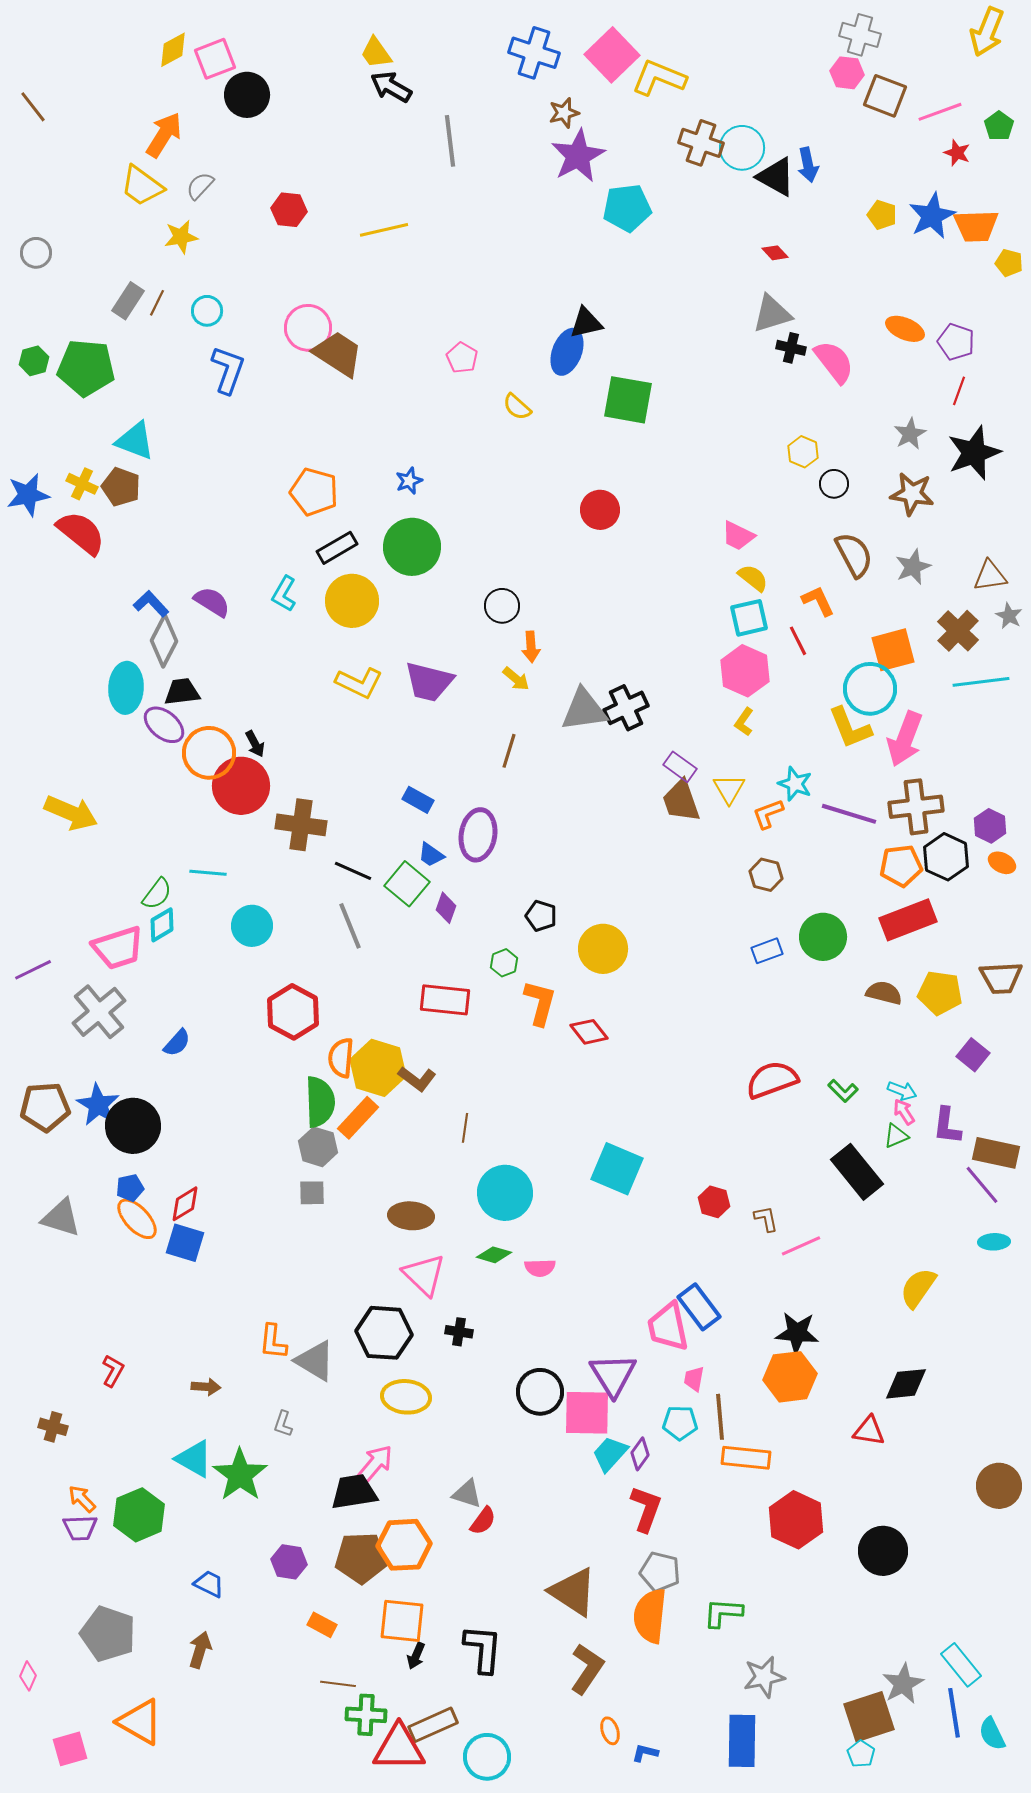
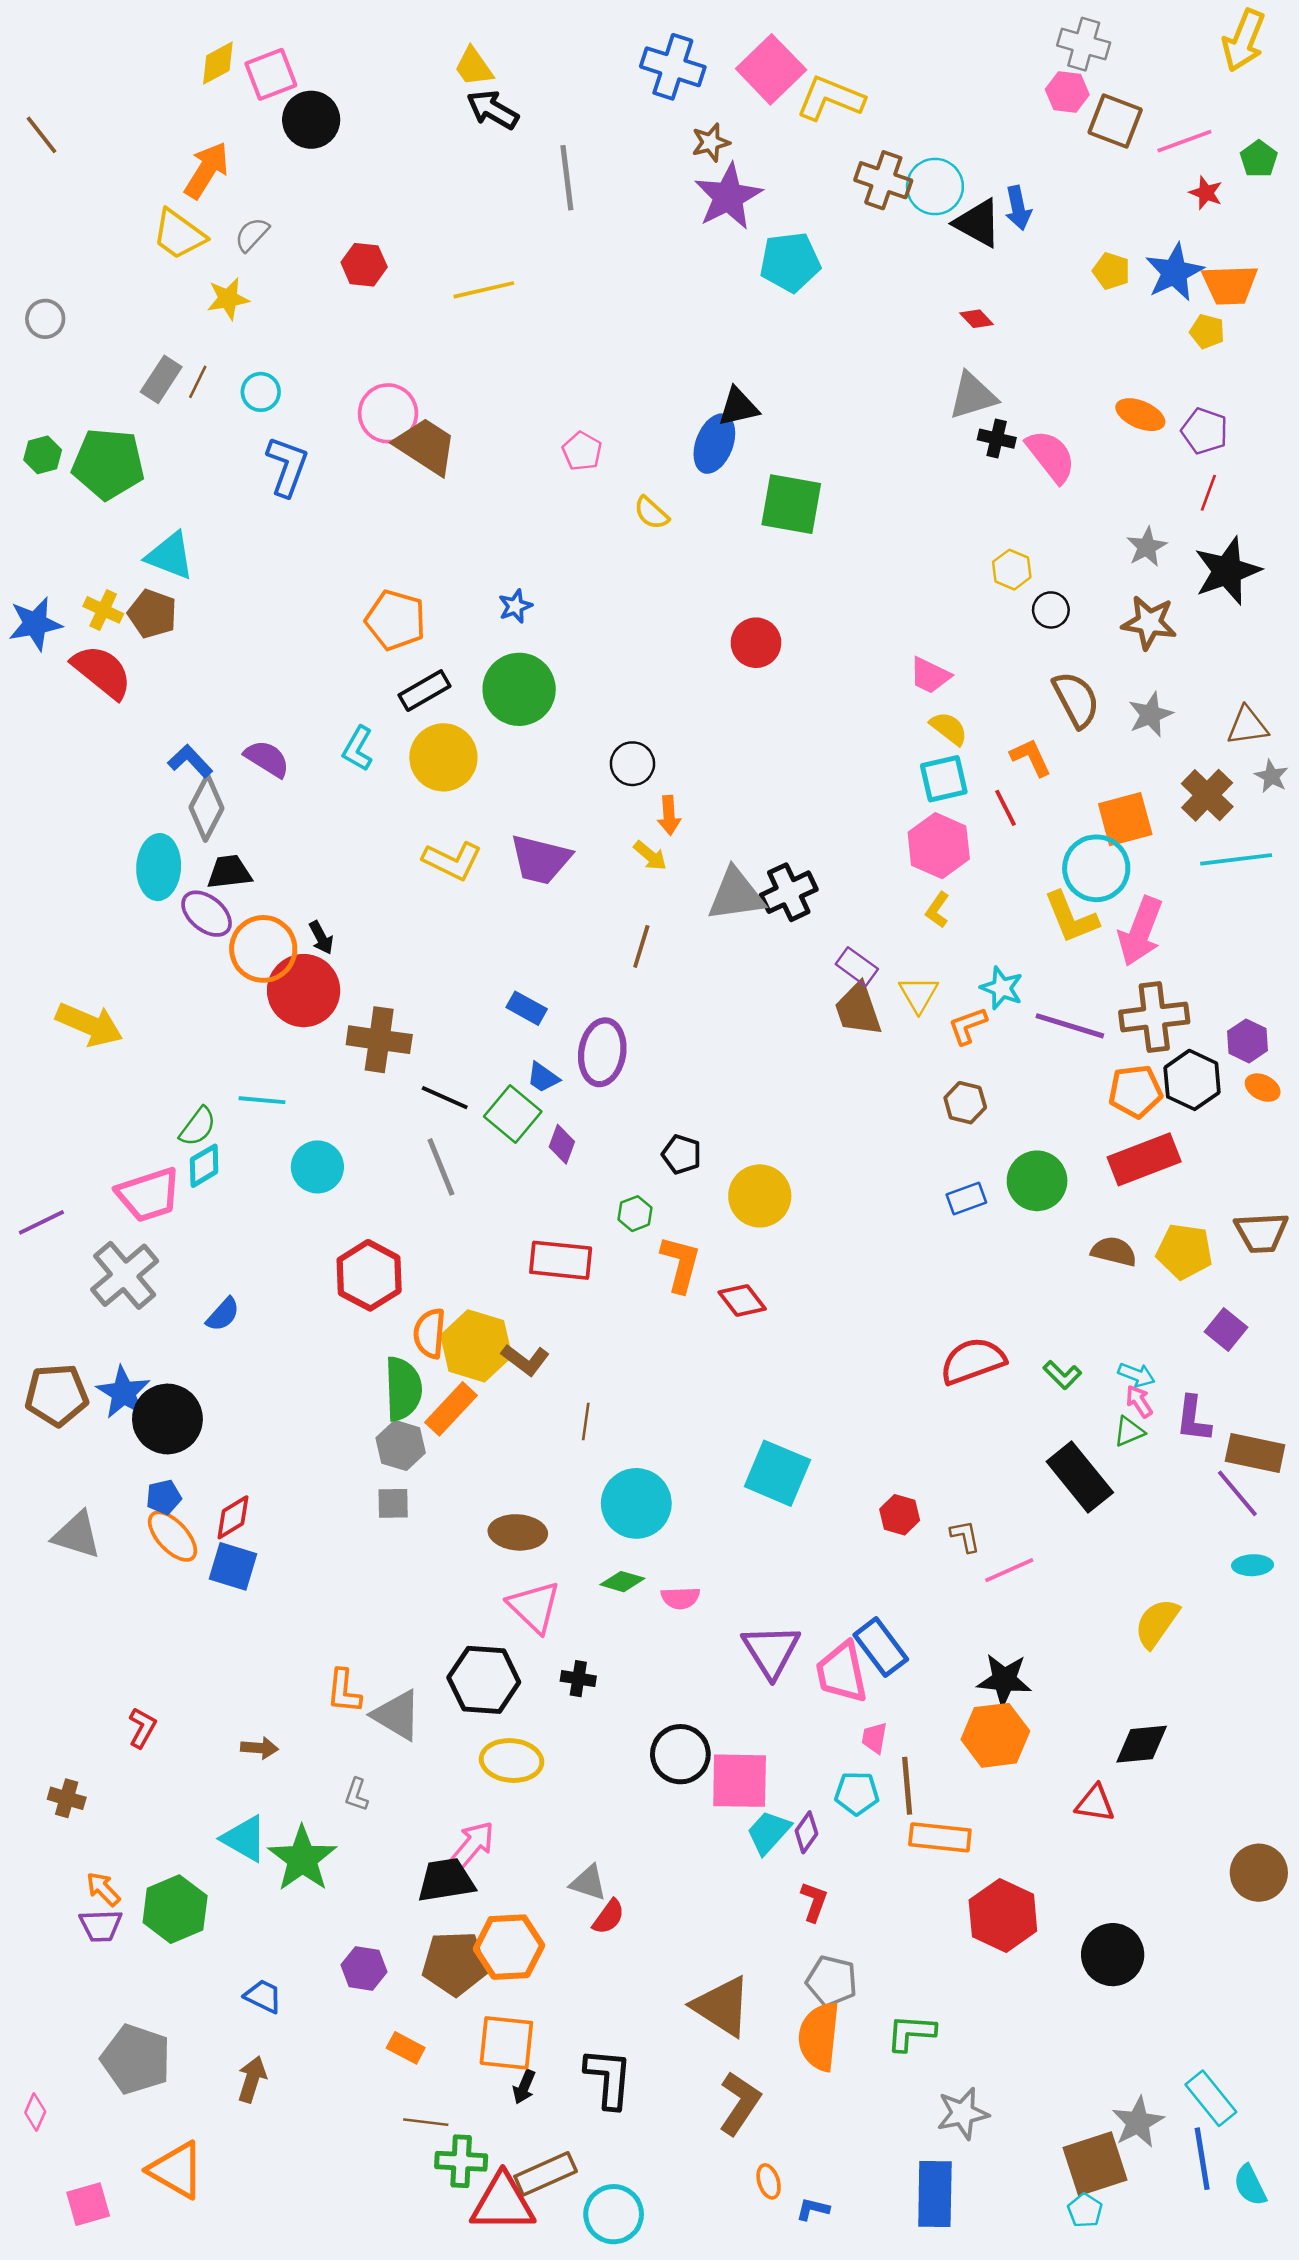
yellow pentagon: (1009, 263) -> (1207, 331), moved
purple triangle: (613, 1375) -> (771, 1651), moved
red L-shape: (646, 1509) -> (814, 1902), size x0.7

